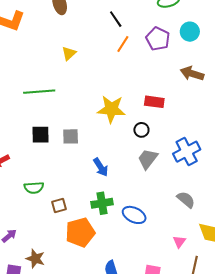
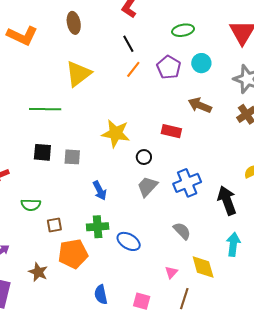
yellow triangle: (69, 53) -> (78, 74), size x1.8
red rectangle: (154, 102) -> (171, 131), moved
brown star: (35, 259) -> (38, 272), moved

